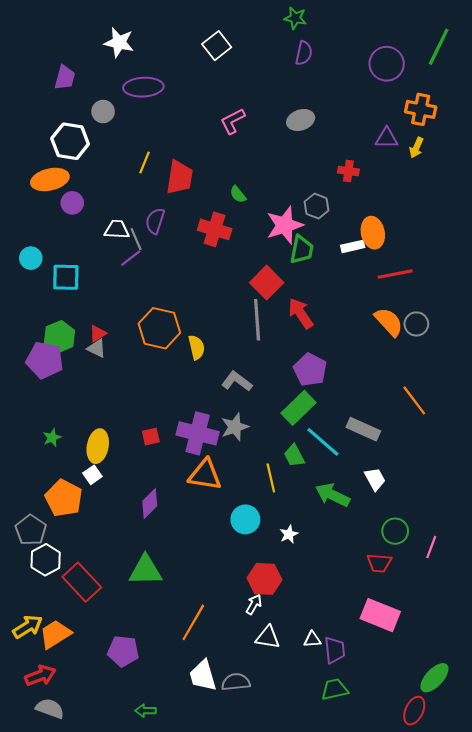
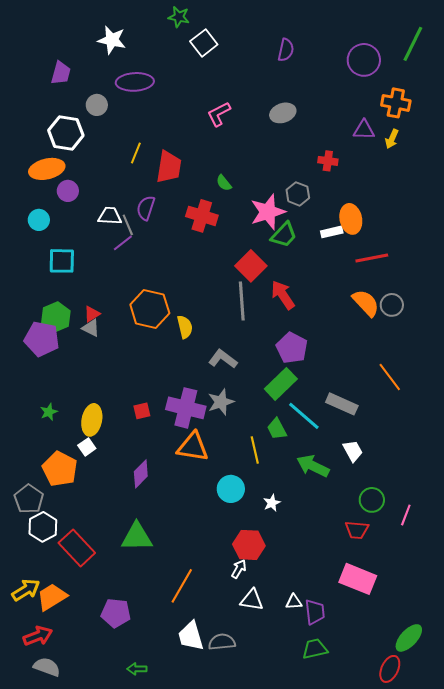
green star: (295, 18) -> (179, 17), moved
green trapezoid: (302, 250) -> (284, 235), turned 32
cyan circle: (31, 258) -> (39, 220), moved

